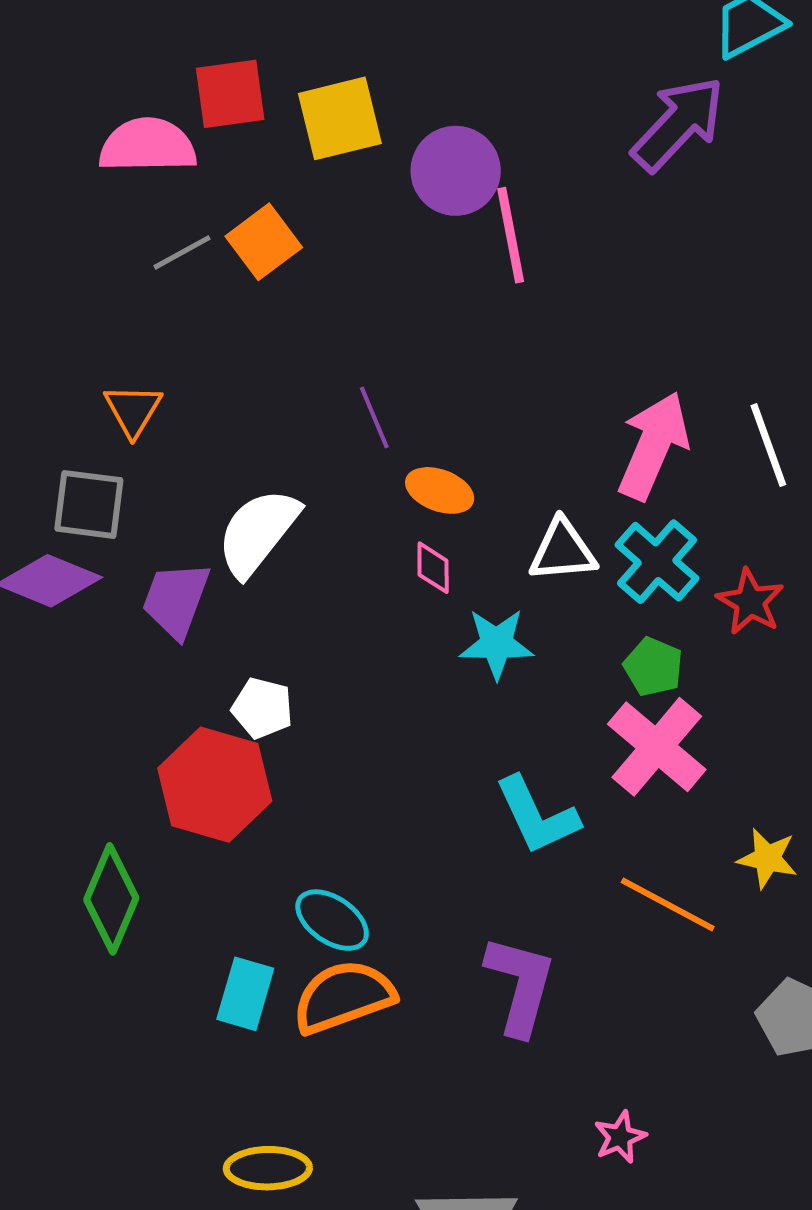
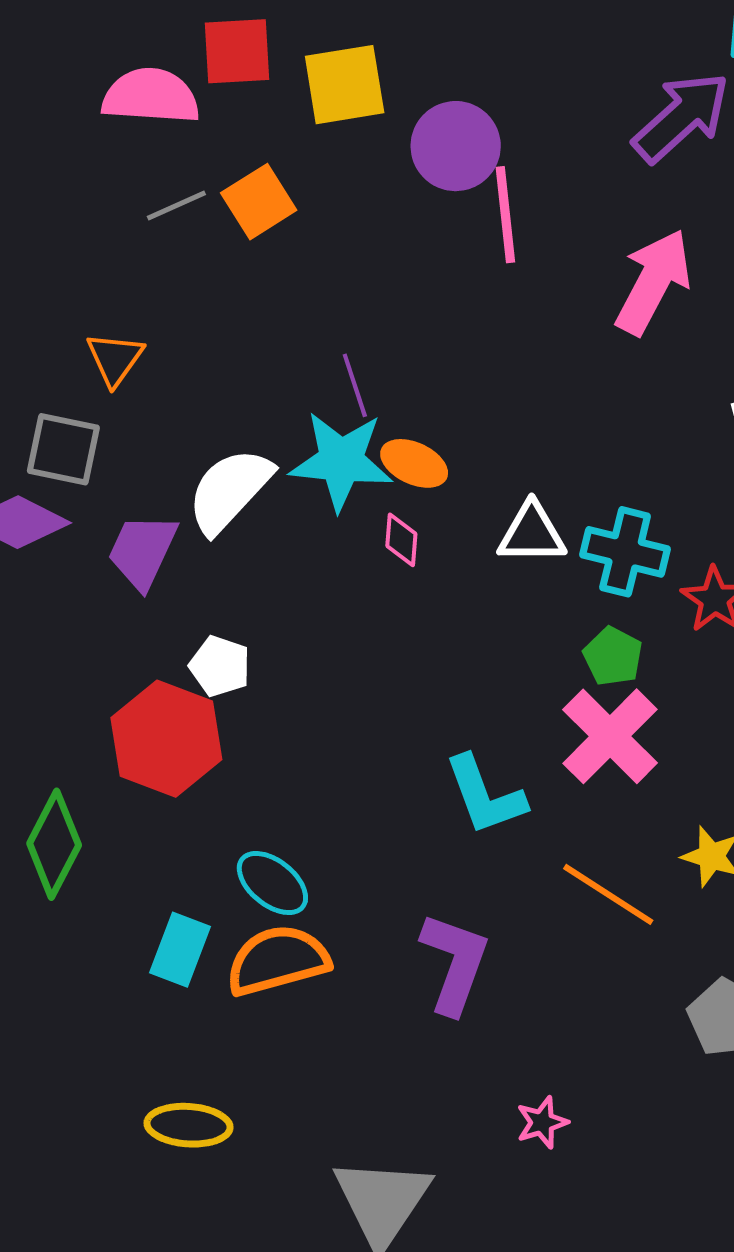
pink arrow: (653, 446) -> (653, 282), moved
cyan cross: (657, 562) -> (625, 552), turned -32
cyan star: (496, 644) -> (341, 461), moved, size x1.4

